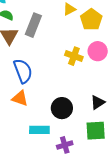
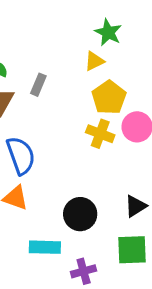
yellow pentagon: (91, 20) -> (109, 98), moved
gray rectangle: (33, 25) -> (38, 85), size x0.6

